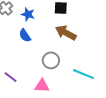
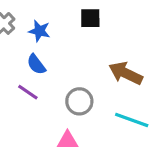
brown arrow: (66, 33) -> (126, 73), moved
purple line: (11, 77) -> (28, 92), moved

